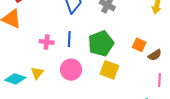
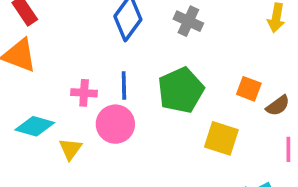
pink circle: (71, 70) -> (115, 124), moved
yellow square: (109, 70) -> (221, 138), moved
cyan diamond: (15, 79) -> (35, 126), moved

